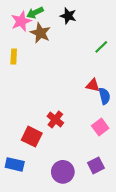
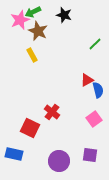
yellow rectangle: (14, 56) -> (32, 55), moved, turned -32
red triangle: (93, 85) -> (87, 80), turned -40
purple square: (96, 165) -> (90, 155), turned 35

